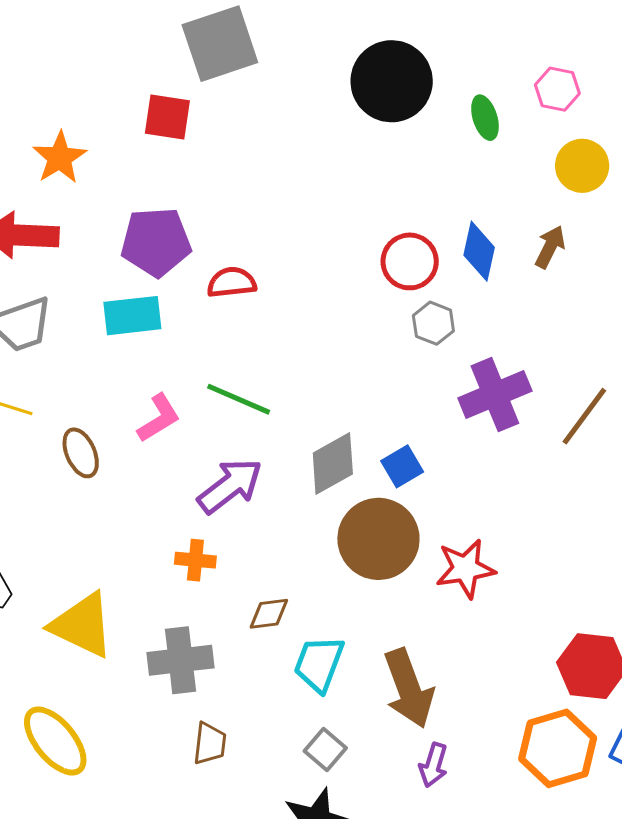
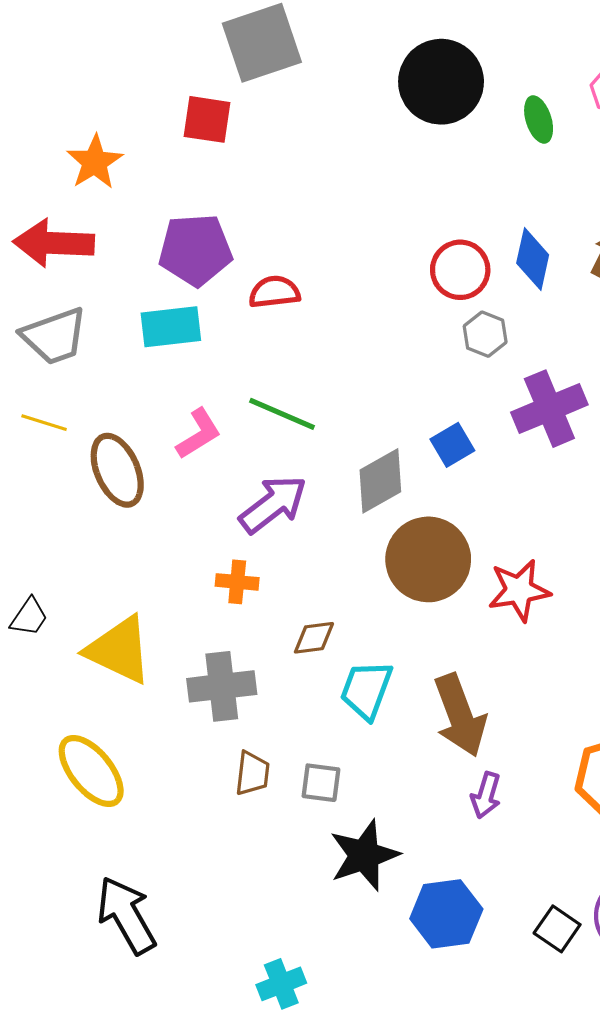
brown ellipse: (81, 453) -> (117, 470), size x1.4
blue square: (402, 466) -> (452, 445), moved
gray square: (325, 750) -> (321, 783), moved, turned -33

